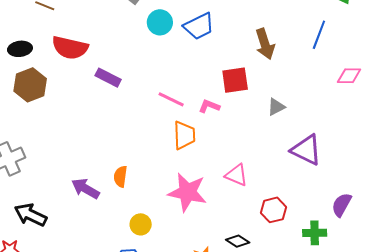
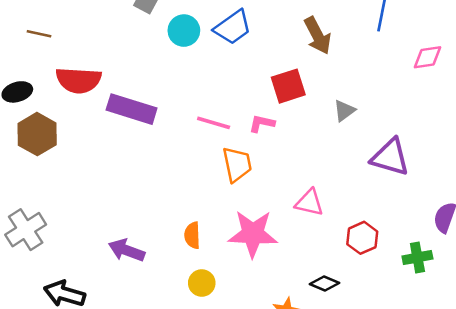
purple rectangle: (108, 78) -> (132, 109), size x1.5
orange semicircle: (120, 176) -> (192, 235), moved

